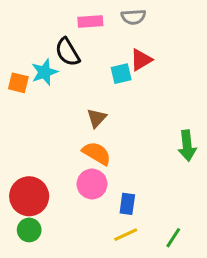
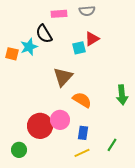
brown triangle: (97, 118) -> (63, 77), size x1.5
orange semicircle: (97, 153) -> (82, 100), moved
red circle: (29, 196) -> (40, 126), moved
green line: (173, 238) -> (112, 145), moved

